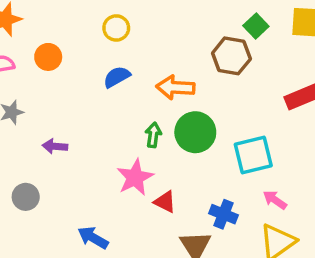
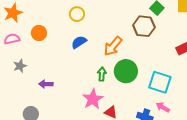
orange arrow: (175, 87) -> (113, 46), turned -50
cyan square: (253, 155) -> (160, 82), turned 35
pink arrow: (275, 200) -> (163, 107), moved

